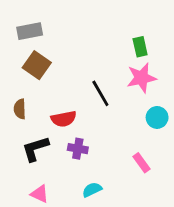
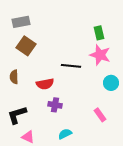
pink star: (141, 78) -> (100, 55), turned 30
black line: (100, 93) -> (71, 66), turned -54
black L-shape: (35, 149) -> (17, 115), moved

